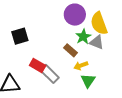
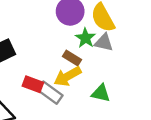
yellow arrow: (81, 66) -> (68, 76), moved, size x1.5
green triangle: (88, 81) -> (101, 93), turned -42

